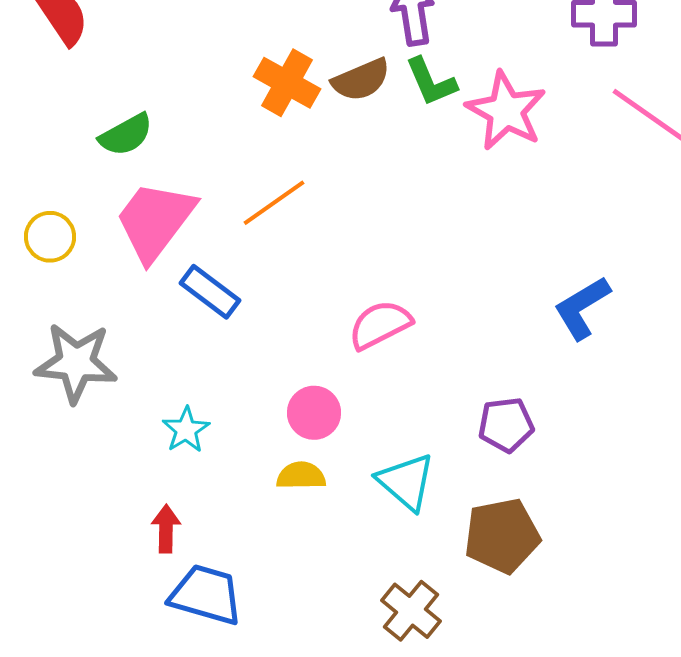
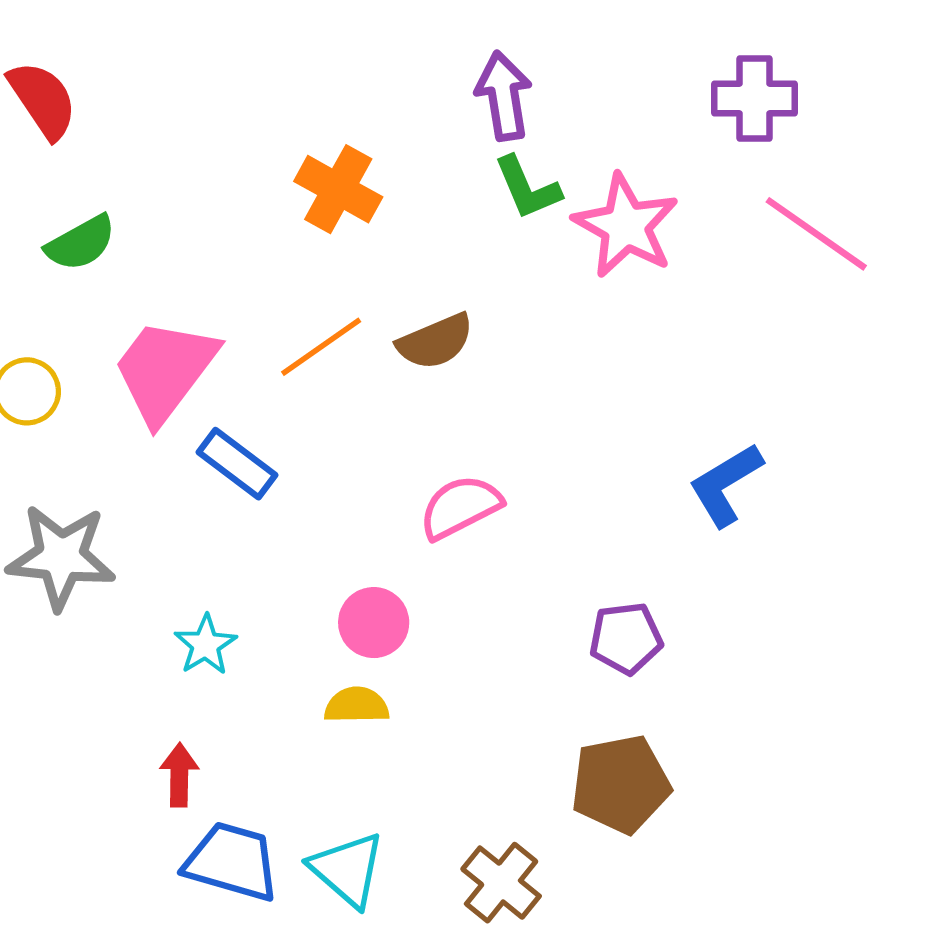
brown semicircle: (361, 80) -> (435, 341), moved
green semicircle: (126, 135) -> (81, 243), moved
cyan triangle: (406, 482) -> (347, 869), moved

